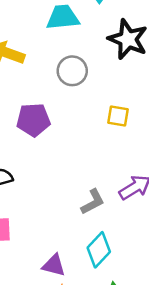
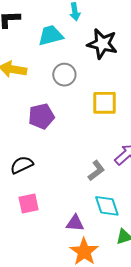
yellow square: (118, 116) -> (105, 103), size x1.5
cyan diamond: (99, 250) -> (107, 206), turned -52

